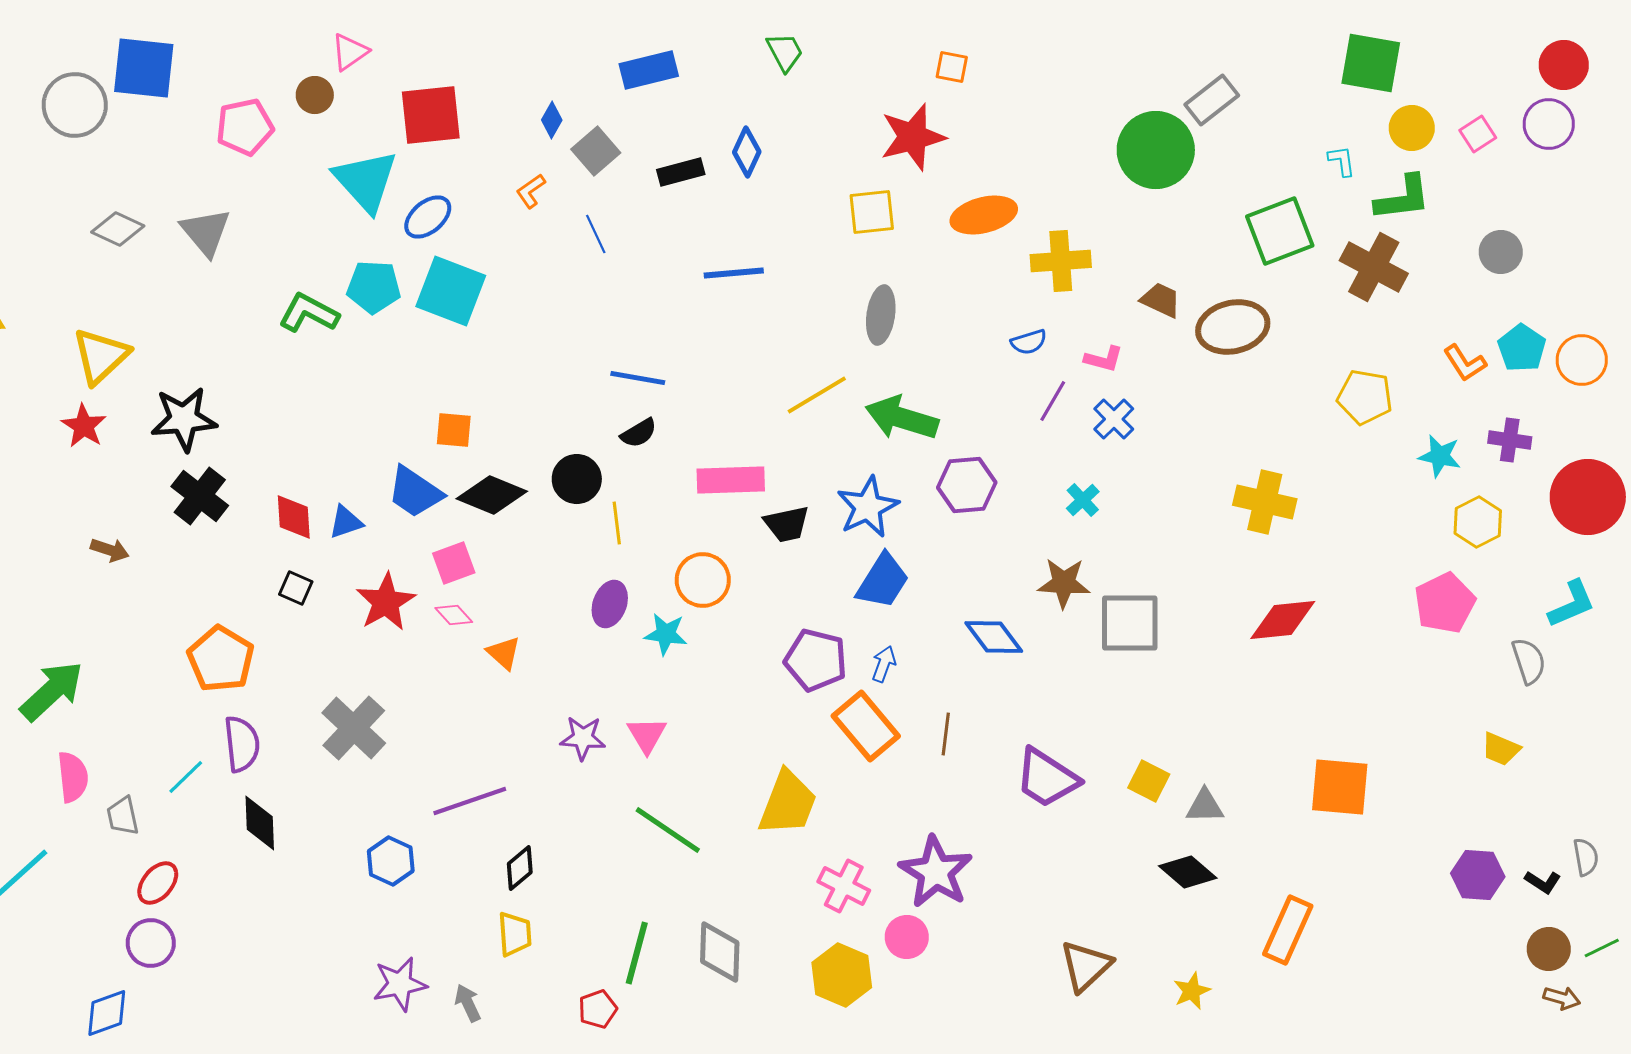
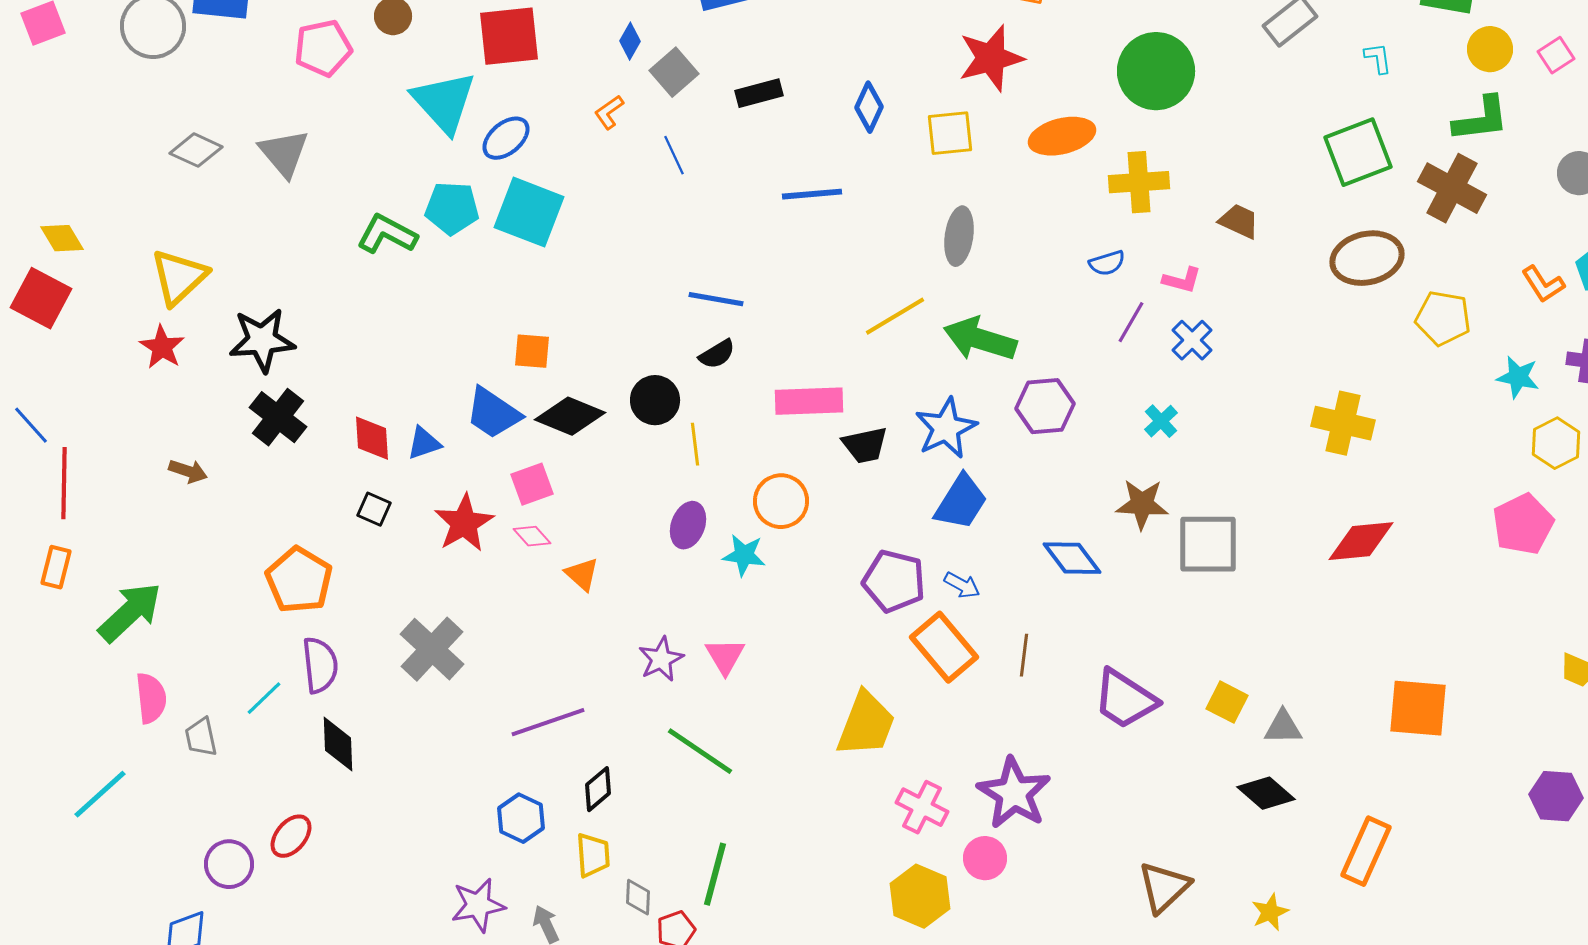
green circle: (1156, 150) -> (1156, 71), moved
blue diamond: (747, 152) -> (869, 107), moved
cyan L-shape: (1342, 161) -> (1378, 58), moved
brown ellipse: (1233, 327) -> (1367, 258), moved
blue arrow: (884, 664) -> (962, 585), turned 99
purple star: (583, 738) -> (661, 659), turned -30
green line: (668, 830) -> (700, 751), moved
blue hexagon: (391, 861) -> (521, 818), moved
red ellipse: (158, 883) -> (291, 836), moved
gray diamond: (720, 952) -> (638, 897), moved, size x0.6

